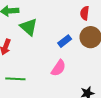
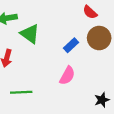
red semicircle: (85, 13) -> (90, 12), turned -48

